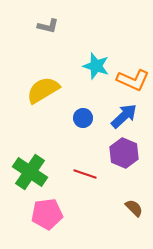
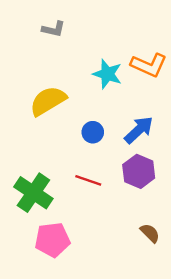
orange L-shape: (133, 80) -> (149, 65), moved
red line: (85, 174) -> (88, 180), moved

